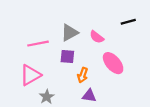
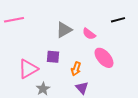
pink line: (38, 44) -> (14, 20), moved
purple square: (67, 57) -> (53, 57), moved
purple triangle: (89, 96) -> (82, 88), turned 40

